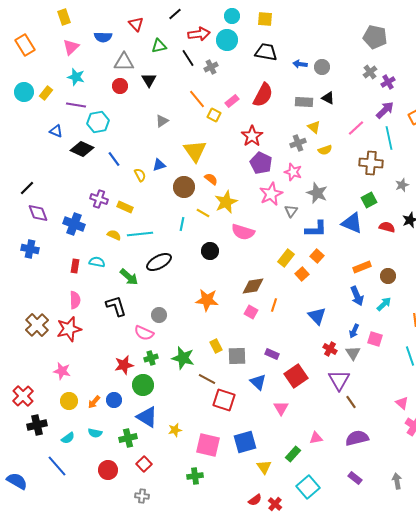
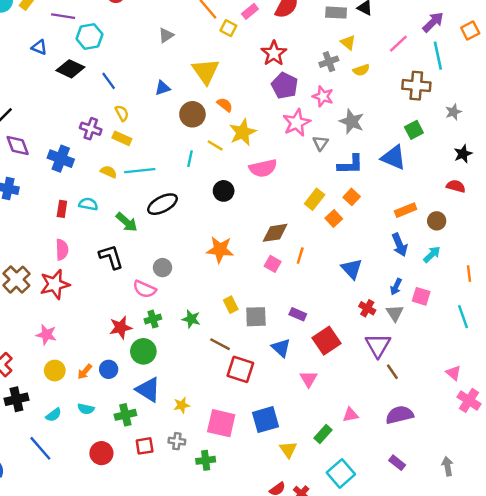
yellow semicircle: (140, 175) -> (122, 113), moved
red semicircle: (387, 227) -> (456, 186), moved
pink semicircle: (243, 232) -> (263, 168), turned -30
green star: (183, 358) -> (191, 319), size x0.7
red square: (144, 464) -> (145, 446), turned 35
gray cross: (142, 496) -> (177, 441), moved

